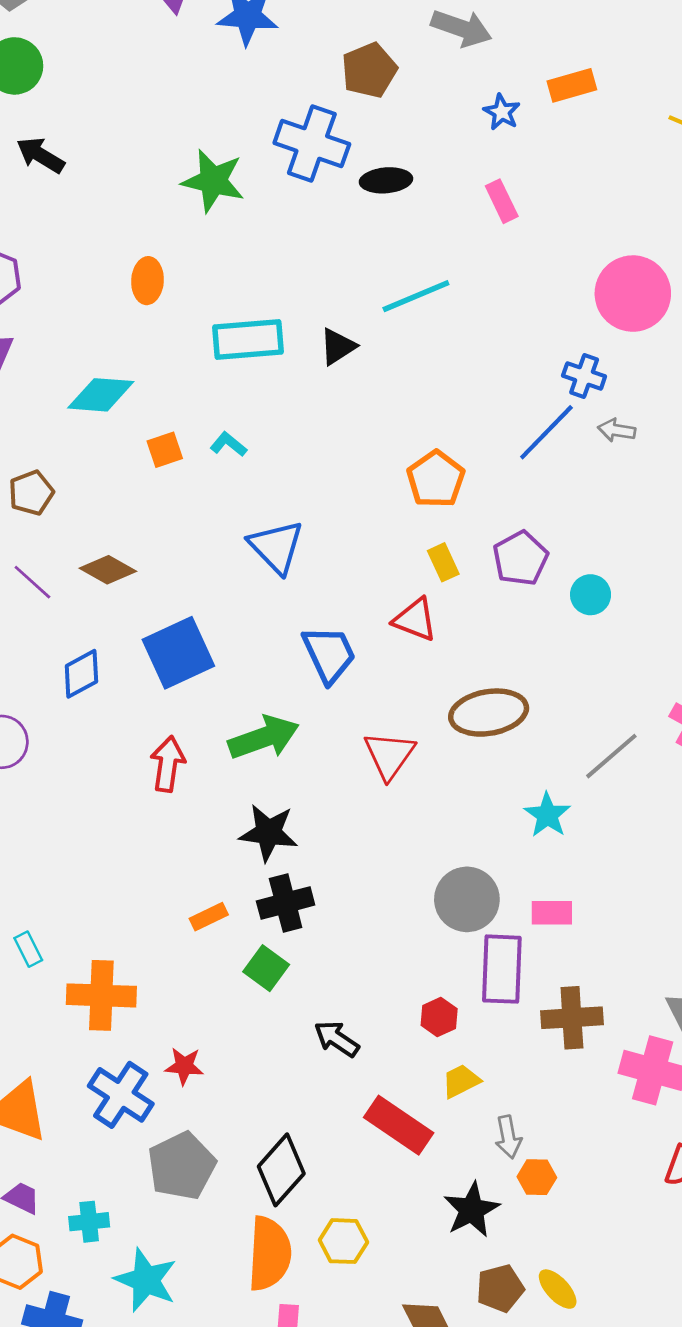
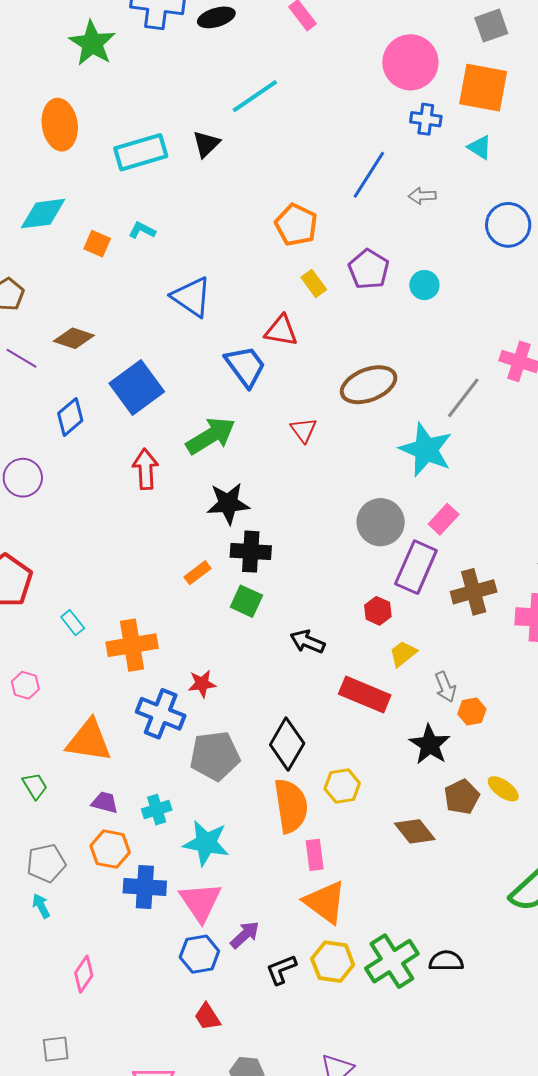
green star: (213, 181) -> (92, 43), turned 30
orange ellipse: (147, 281) -> (60, 125), size x1.5
blue cross: (584, 376) -> (426, 119), moved
gray arrow: (617, 430) -> (422, 196), moved
orange square: (165, 450) -> (97, 244), turned -36
red triangle: (415, 620) -> (281, 331), moved
red triangle: (389, 755) -> (304, 430), size x0.7
cyan star: (547, 815) -> (426, 450), size x1.6
black cross: (286, 903) -> (251, 552), turned 30
pink rectangle: (552, 913) -> (444, 519), turned -36
purple rectangle: (502, 969) -> (416, 567), turned 33
gray pentagon: (182, 1166) -> (215, 756), turned 30

